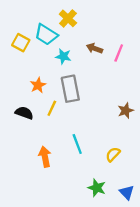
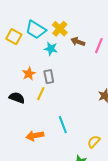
yellow cross: (68, 18) -> (60, 29), moved
gray rectangle: (70, 89) -> (49, 77), moved, size x0.6
yellow semicircle: (113, 154) -> (94, 142), moved
orange arrow: (45, 157) -> (35, 136), turned -90

